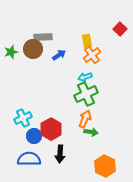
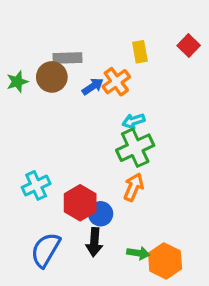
yellow rectangle: (87, 41) -> (140, 52), moved
orange cross: (92, 55) -> (116, 82), moved
green arrow: (91, 132) -> (138, 253), moved
blue circle: (34, 136) -> (101, 214), moved
blue semicircle: (29, 159) -> (46, 250), turned -60

